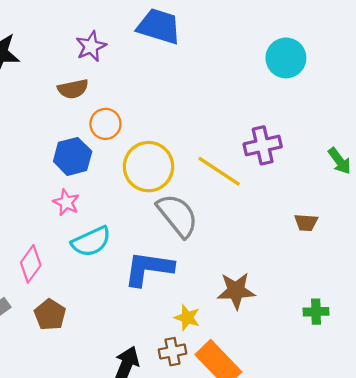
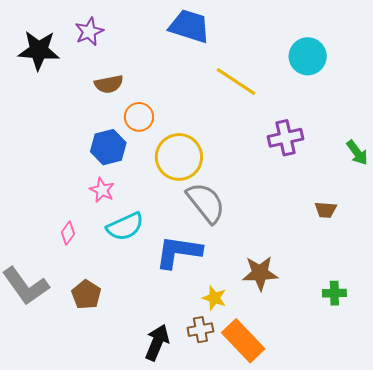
purple star: (91, 46) -> (89, 32), moved
yellow line: (219, 171) -> (236, 81), moved
pink diamond: (31, 264) -> (68, 233), moved, size x0.7

